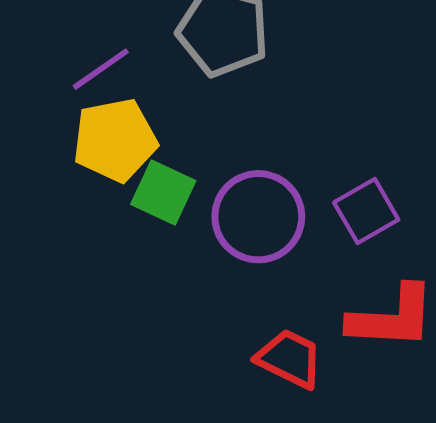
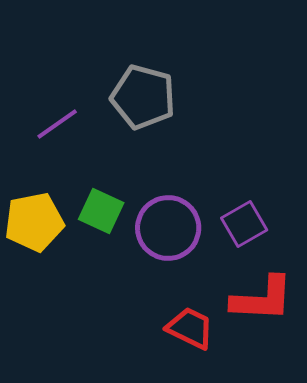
yellow pentagon: (115, 140) -> (34, 222), moved

